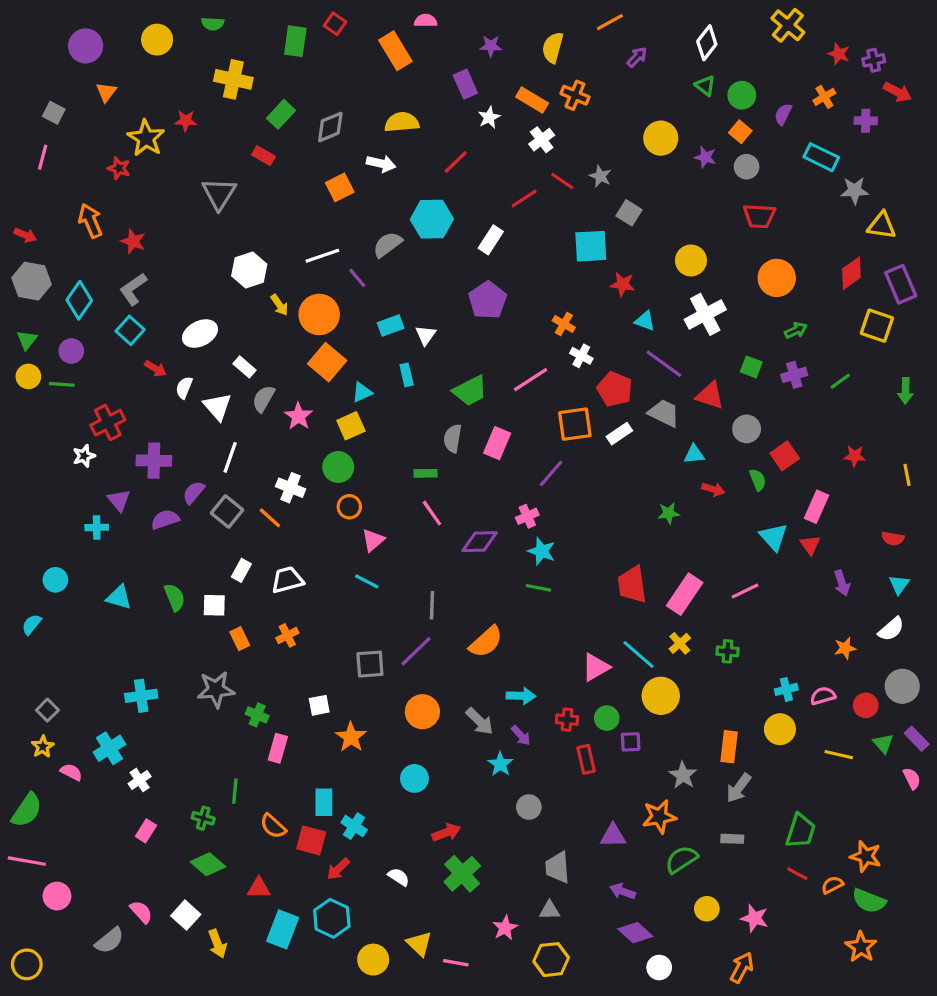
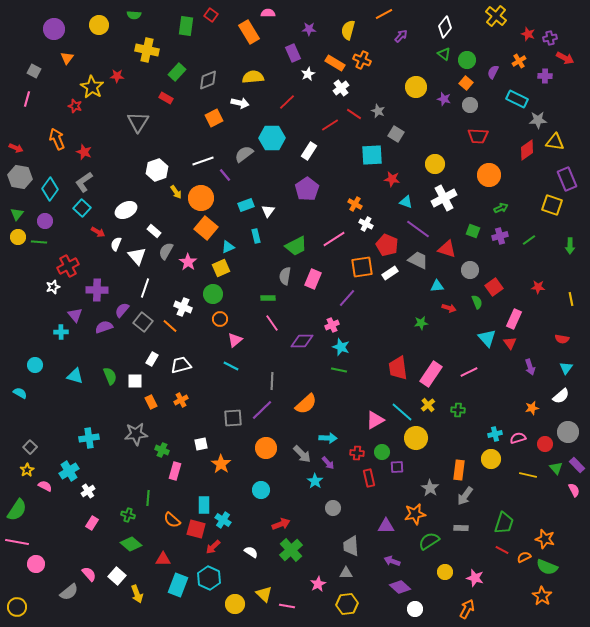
red diamond: (851, 273) -> (527, 150), moved
cyan semicircle: (32, 624) -> (20, 393), turned 80

